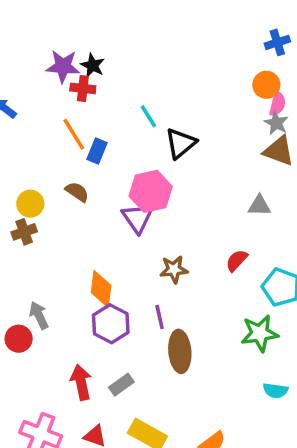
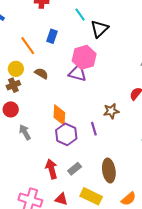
orange line: (74, 134) -> (28, 46), moved
brown semicircle: (77, 192) -> (41, 73), moved
purple triangle: (137, 218) -> (78, 73), turned -36
brown star: (174, 269) -> (111, 111), moved
red circle: (19, 339) -> (11, 109), moved
brown ellipse: (180, 351) -> (109, 171), moved

